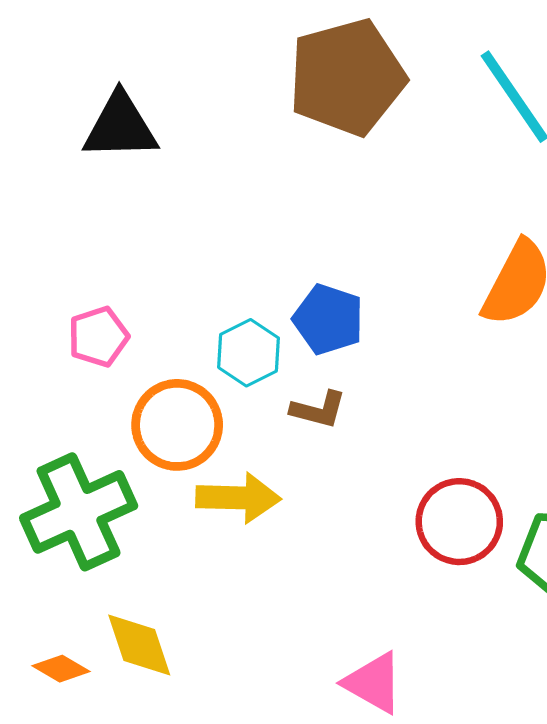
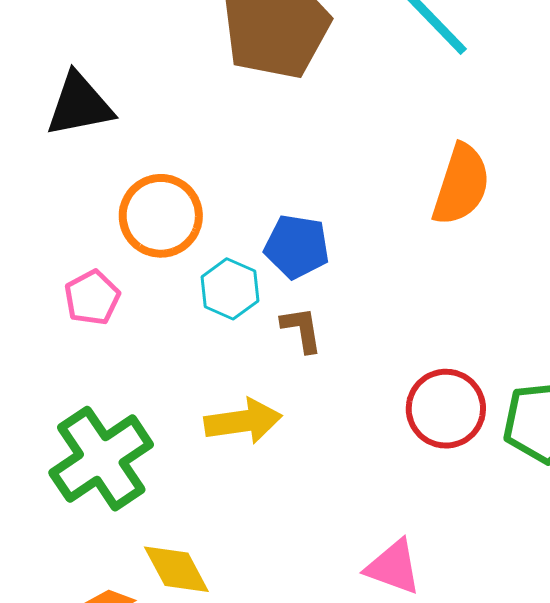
brown L-shape: (318, 410) -> (302, 329), turned -104
orange circle: (177, 425) -> (161, 216), moved

